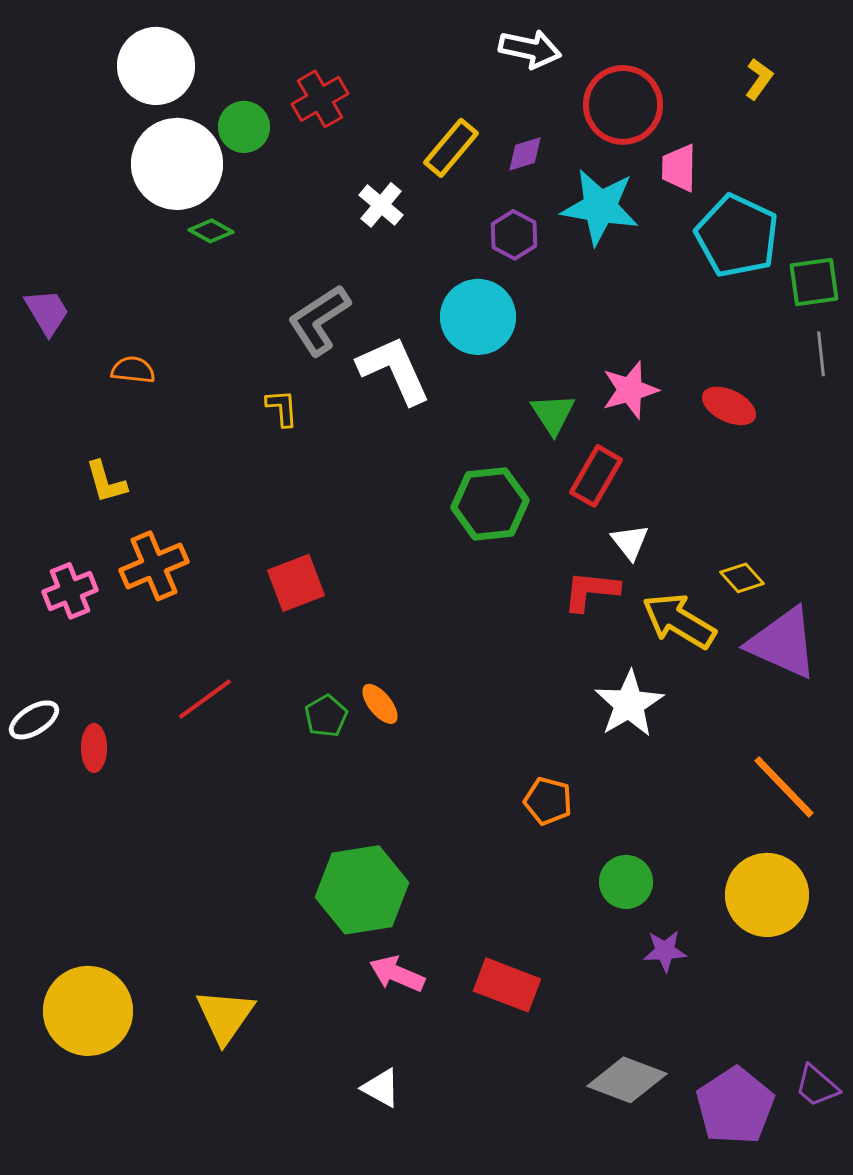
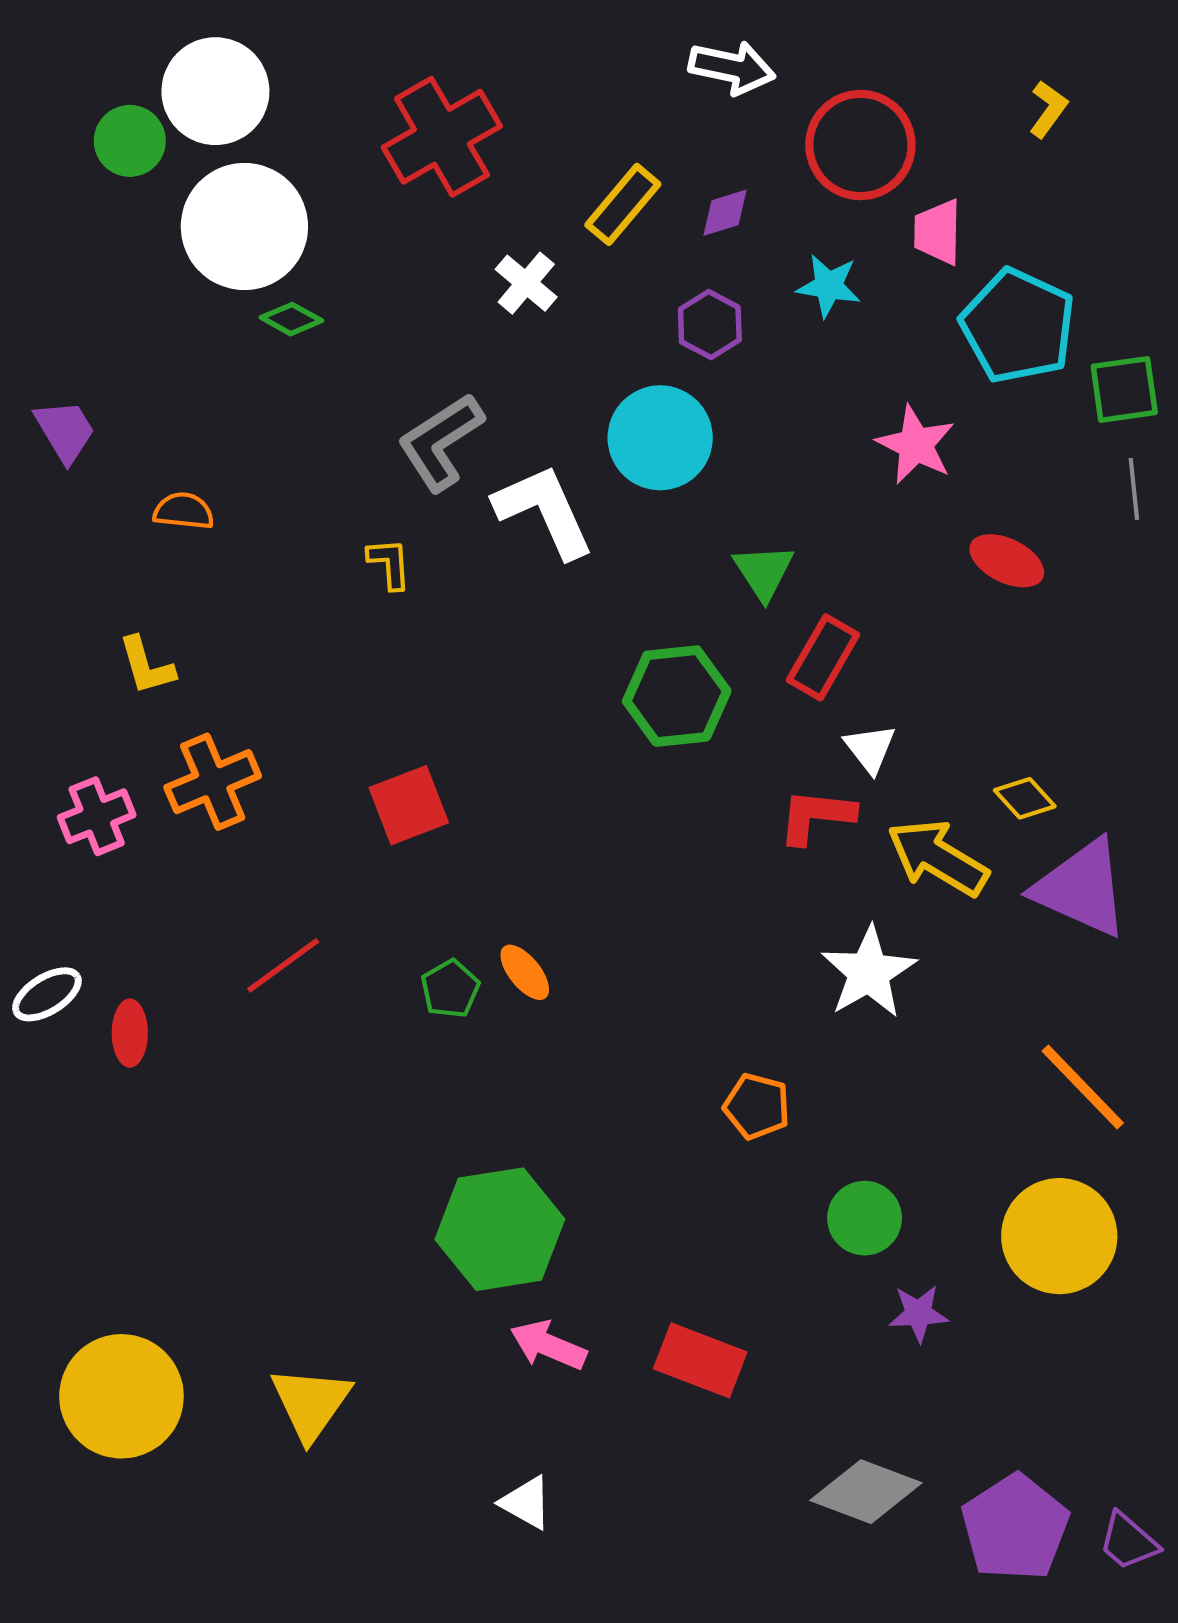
red cross: (320, 99) -> (442, 137), size x1.5
green circle: (244, 127) -> (130, 141), moved
cyan star: (600, 207) -> (829, 286), size x0.6
pink star: (630, 390) -> (916, 445), moved, turned -30
purple trapezoid: (817, 1086) -> (1128, 1541), moved

